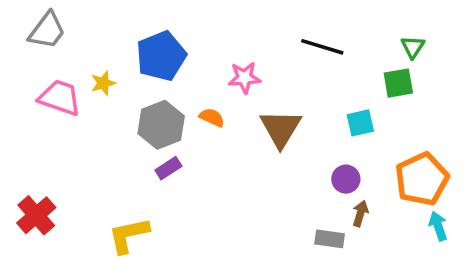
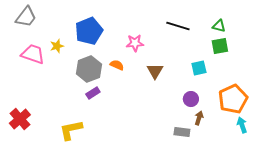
green triangle: (413, 47) -> (219, 26), moved, turned -48
brown triangle: (281, 128) -> (155, 71), size x0.7

